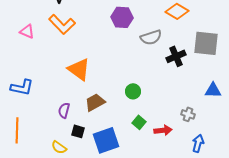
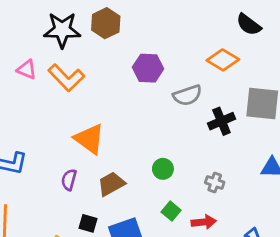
pink triangle: (27, 31) -> (27, 69), moved
purple semicircle: (64, 110) -> (69, 180), moved
gray cross: (188, 114) -> (215, 182), moved

